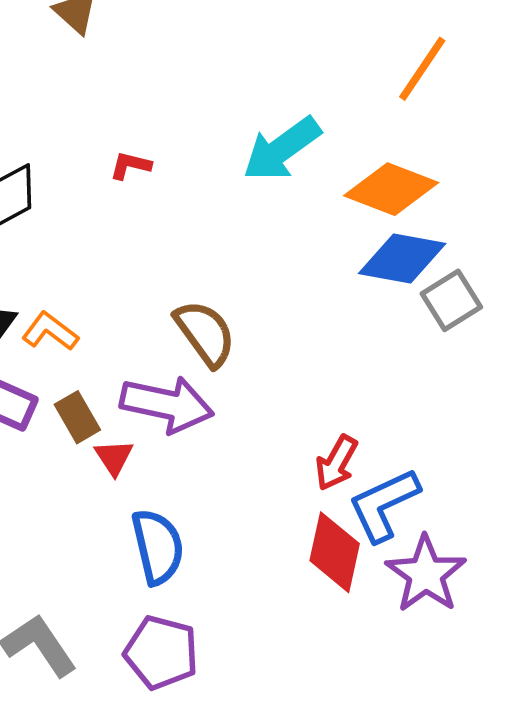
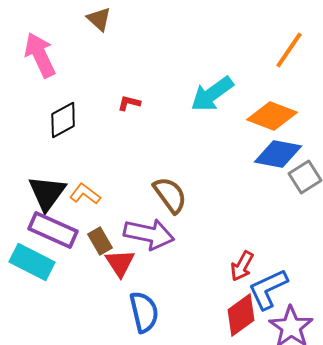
red triangle: (114, 457) -> (120, 263), size x1.4
red diamond: (335, 552) -> (241, 315), turned 42

